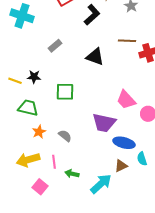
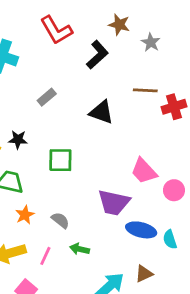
cyan semicircle: (142, 159) -> (170, 239), moved
pink line: (54, 162) -> (45, 256), turned 32
brown triangle: (121, 166) -> (144, 274), moved
green arrow: (72, 174) -> (80, 249), moved

